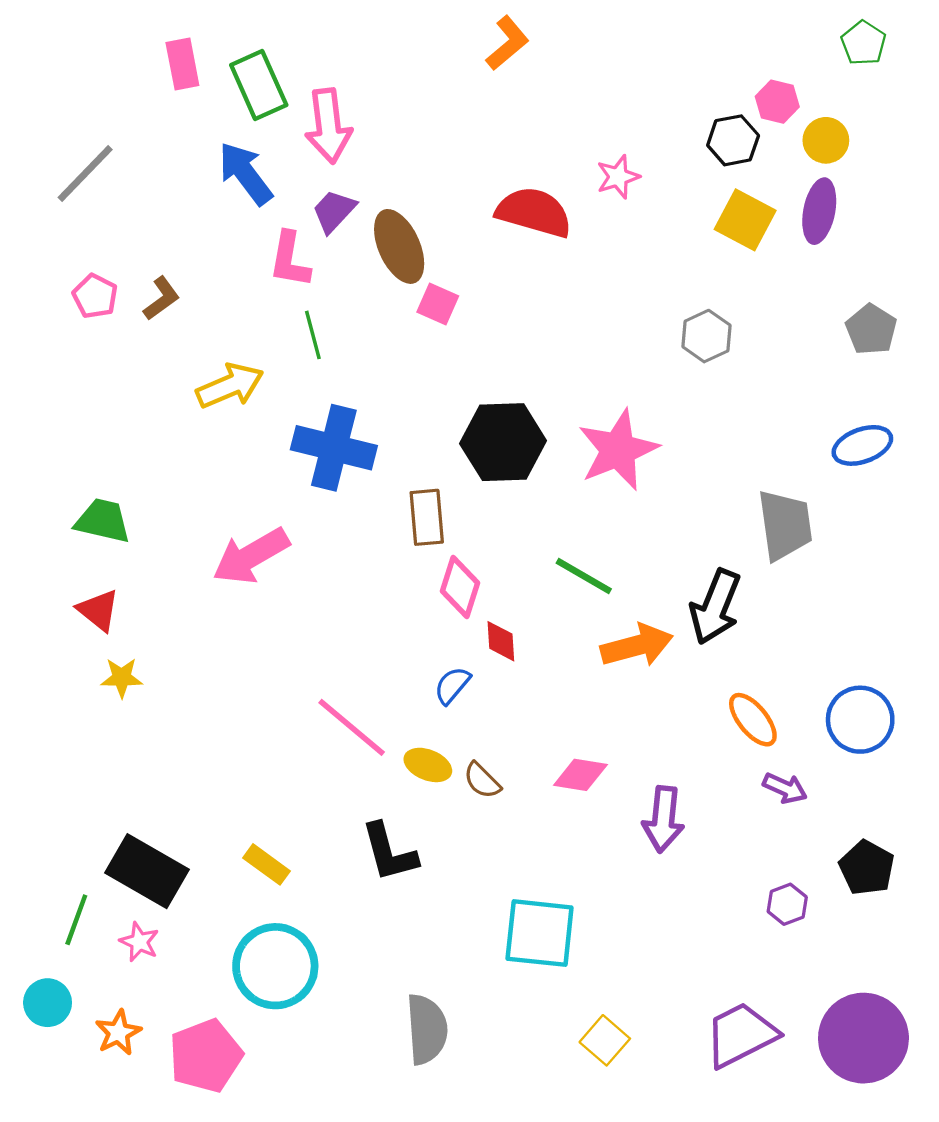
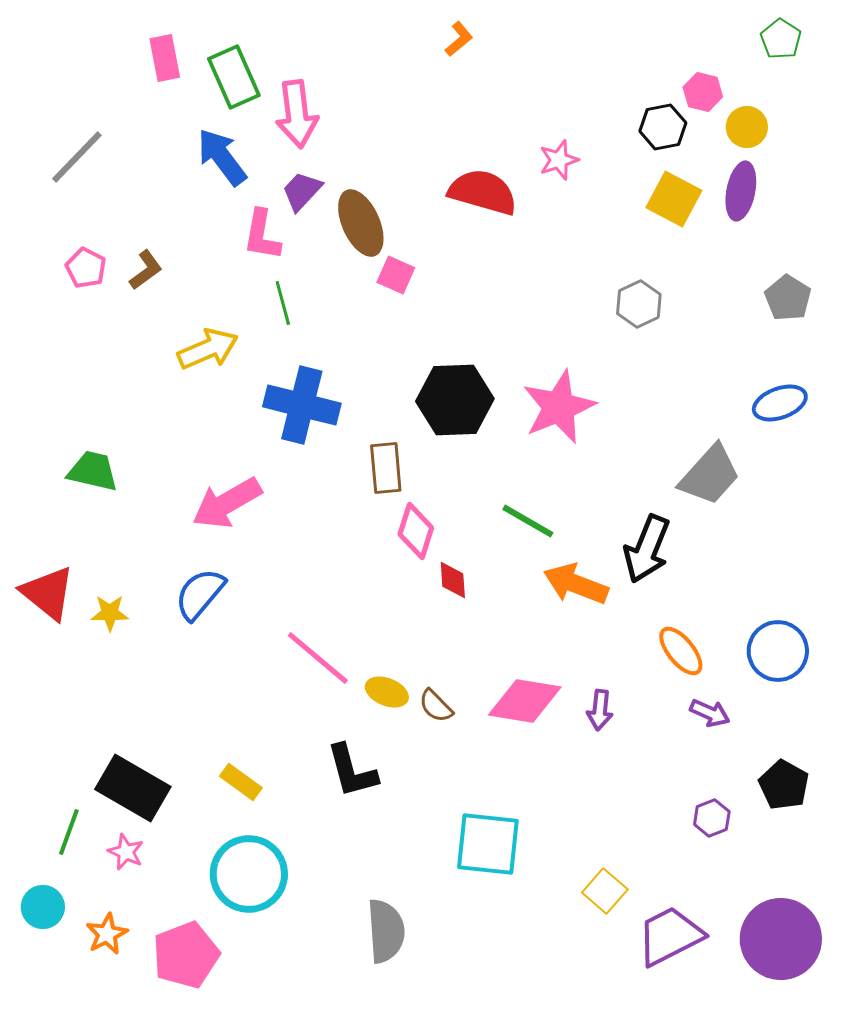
orange L-shape: (507, 43) -> (459, 39), size x0.7
gray trapezoid: (785, 525) -> (710, 475), turned 50
red triangle: (98, 610) -> (48, 593), moved, size x1.4
orange arrow: (637, 646) -> (576, 584), turned -144
blue semicircle: (452, 685) -> (200, 594), moved, size x1.5
pink diamond: (580, 775) -> (525, 701), size x1.5
purple arrow: (663, 819) -> (600, 710), moved, size x0.7
yellow square: (605, 1040) -> (605, 891), moved

